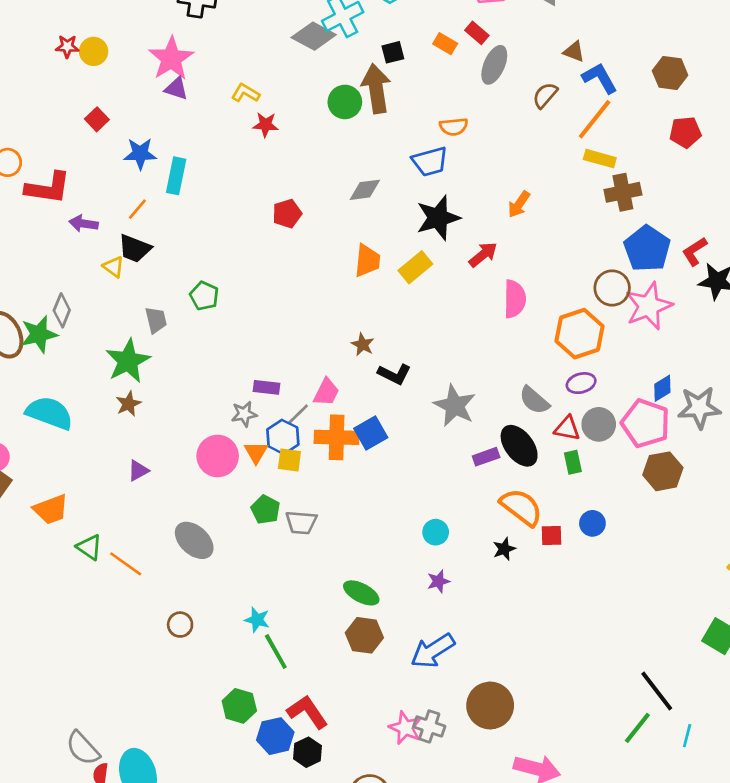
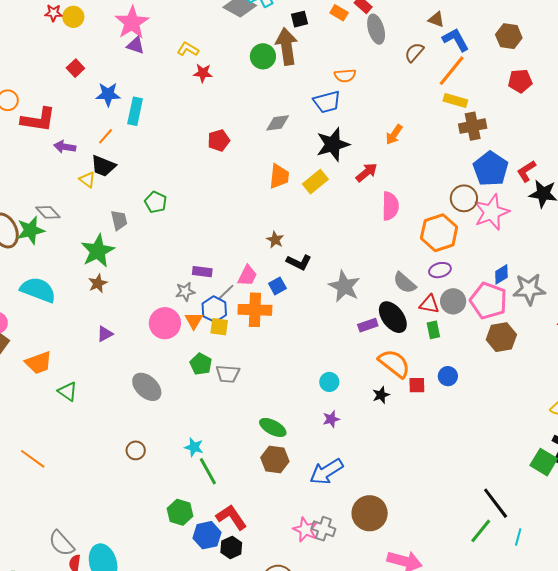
gray ellipse: (494, 65) -> (376, 29), turned -40
gray diamond: (62, 310) -> (48, 212), turned -65
blue square: (371, 433) -> (277, 286), moved, size x0.7
orange line: (126, 564) -> (33, 459), moved

